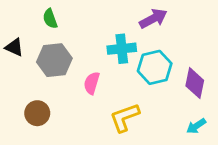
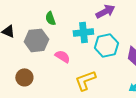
green semicircle: (50, 19) -> (50, 18), moved
pink semicircle: (92, 83) -> (62, 56), turned 105

